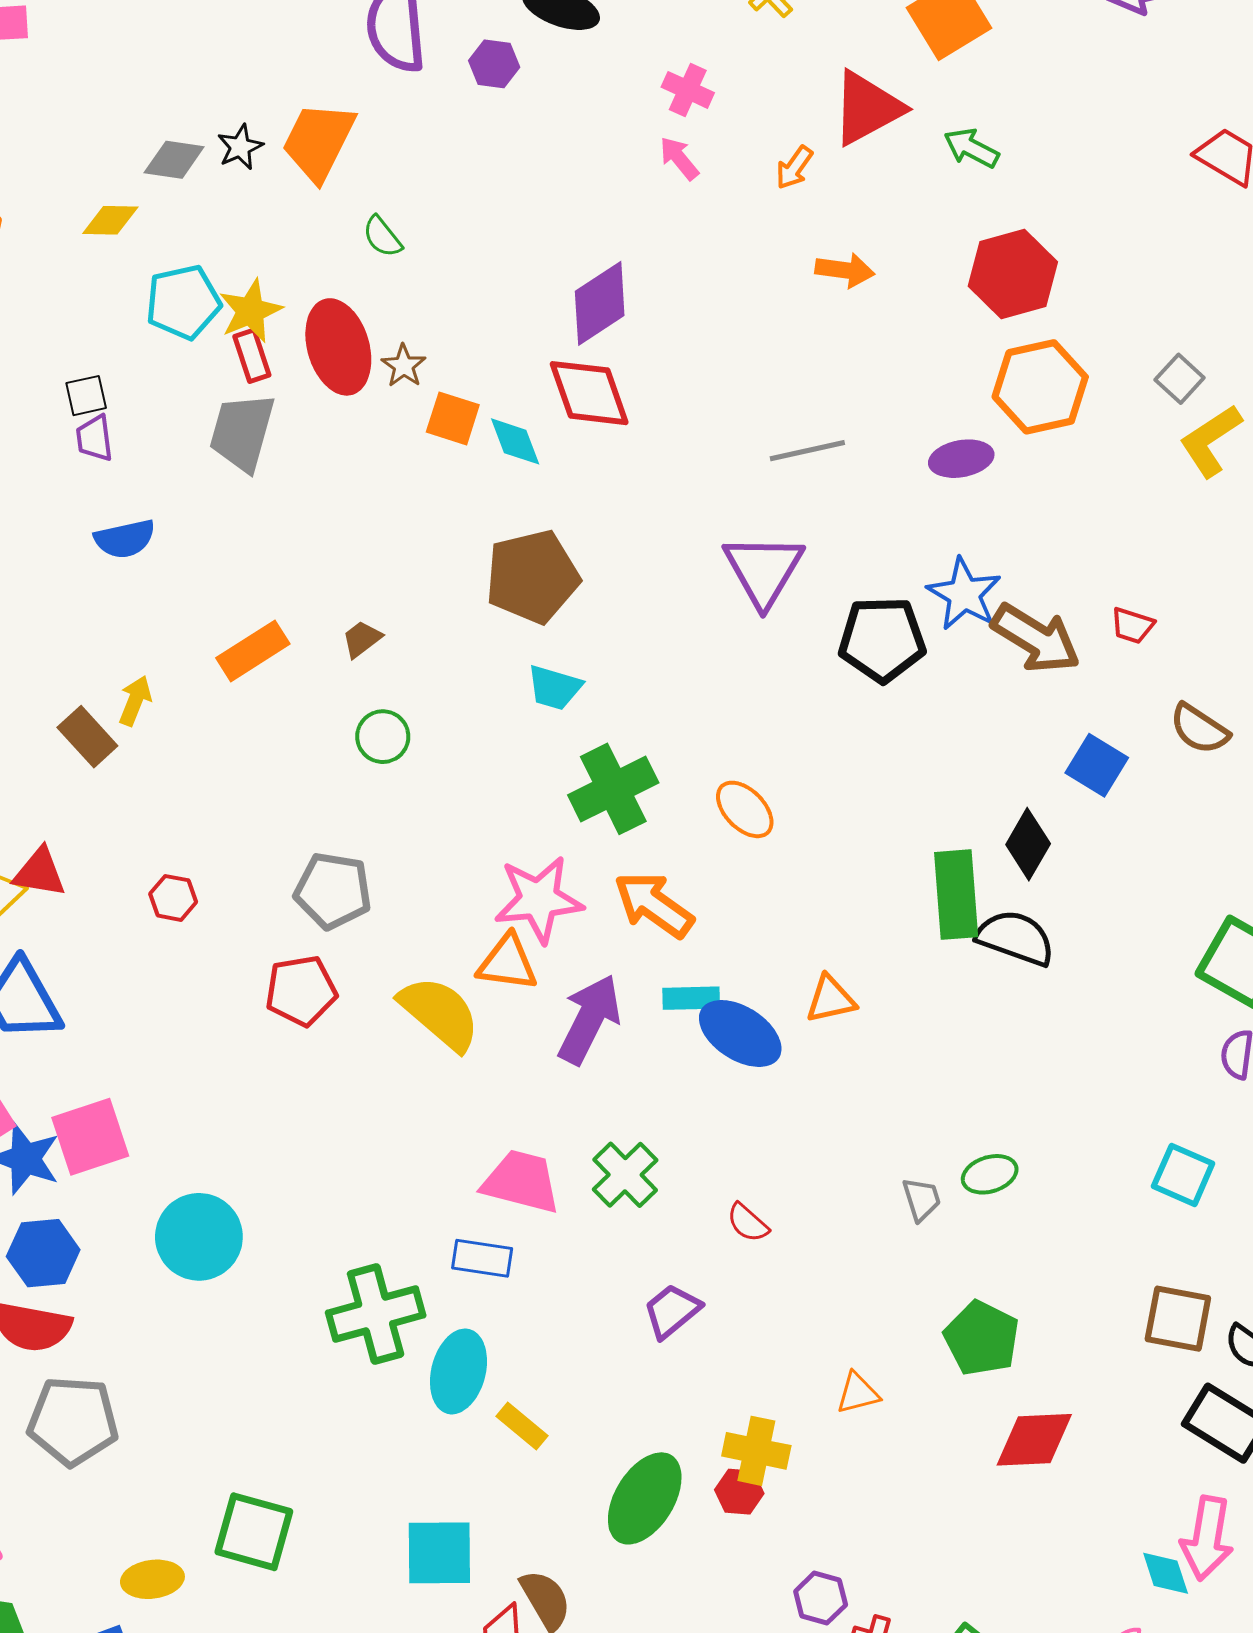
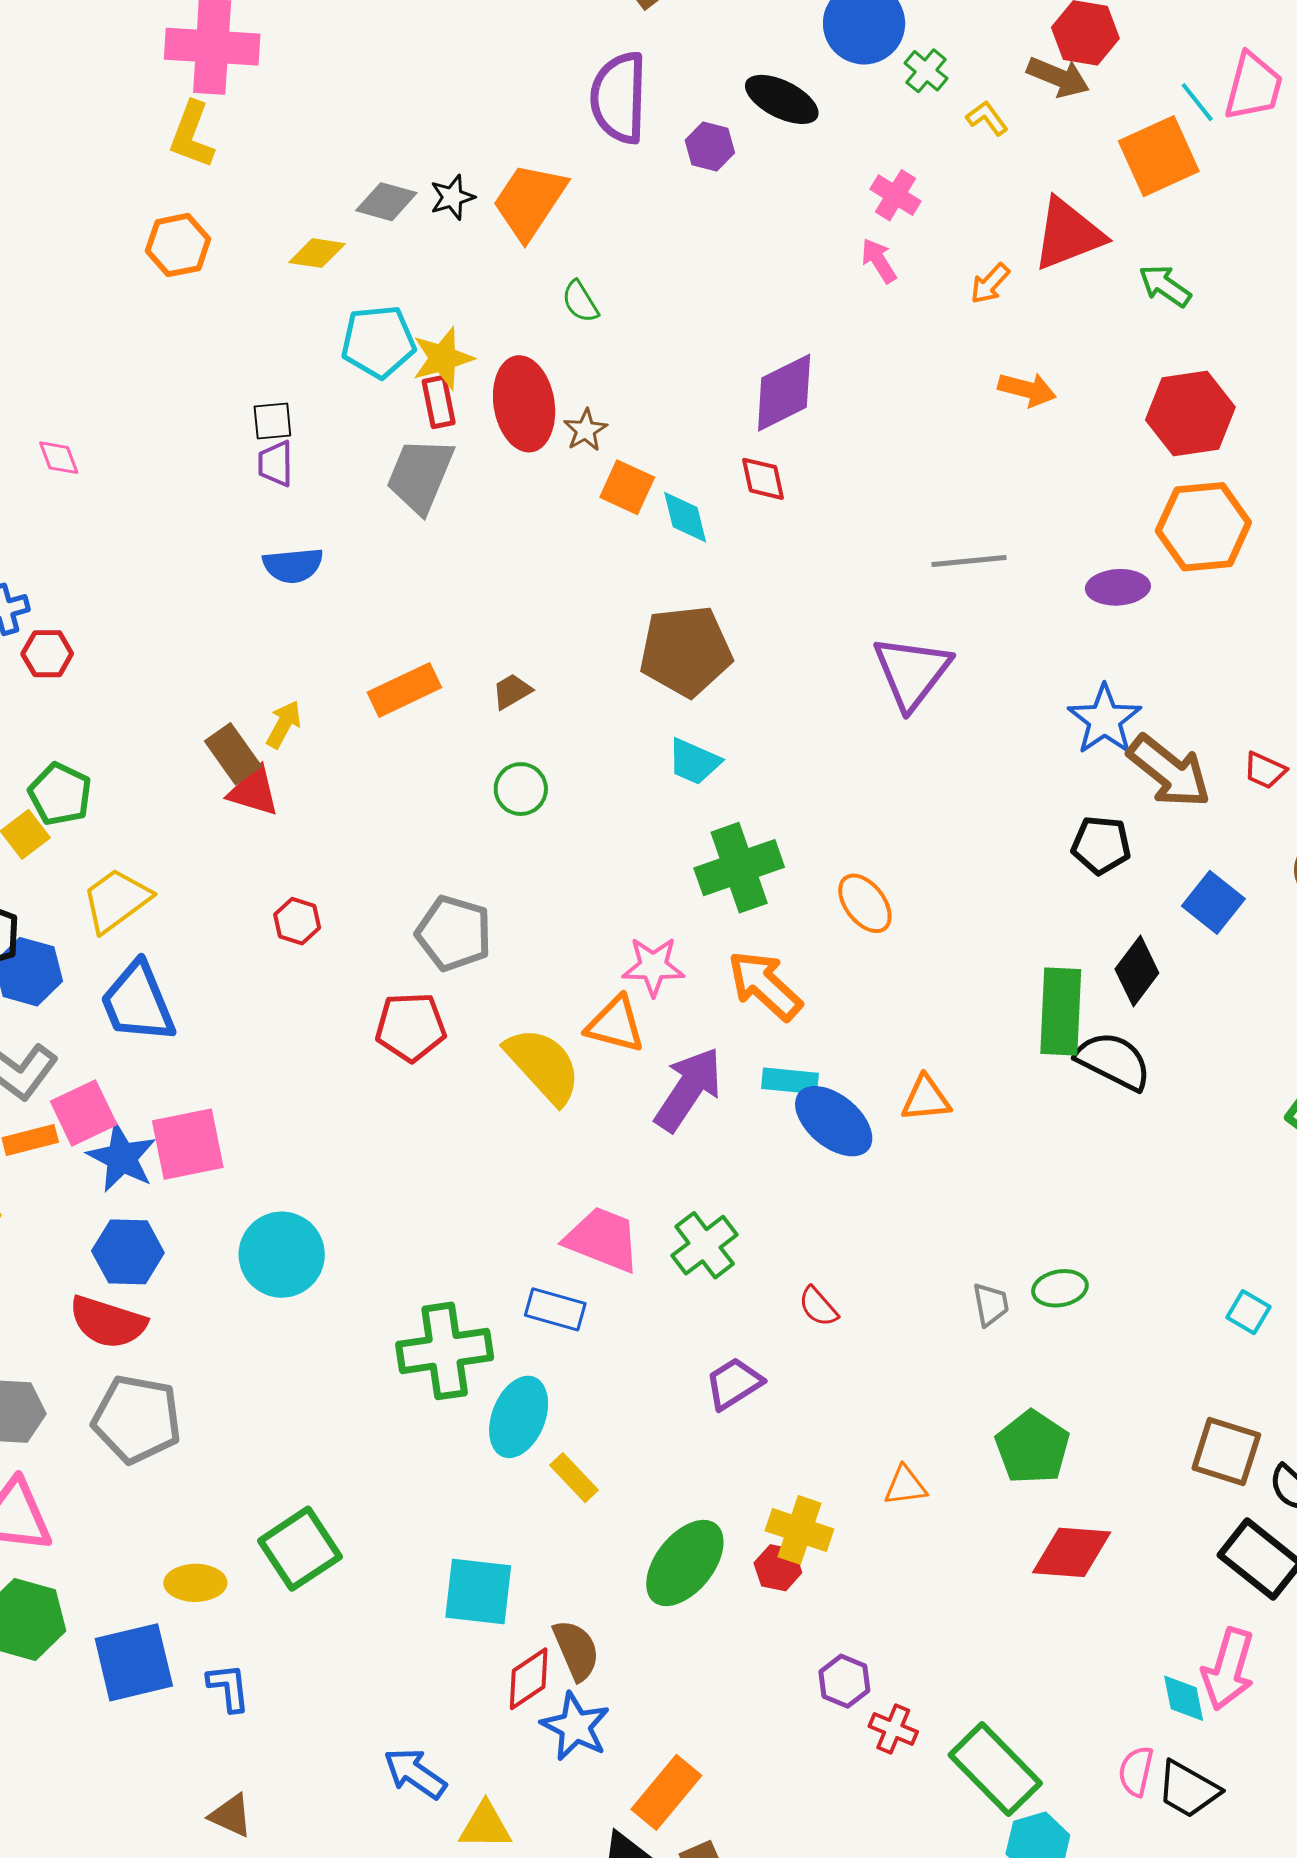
red diamond: (589, 393) -> (763, 479), size x0.6
black pentagon: (882, 639) -> (1101, 845), moved, size x0.7
red triangle: (40, 872) -> (254, 791), moved
pink star: (539, 899) -> (653, 966), size x0.7
cyan square: (1183, 1175) -> (1248, 1312), size x0.7
green square: (254, 1532) -> (300, 1549), turned 34

